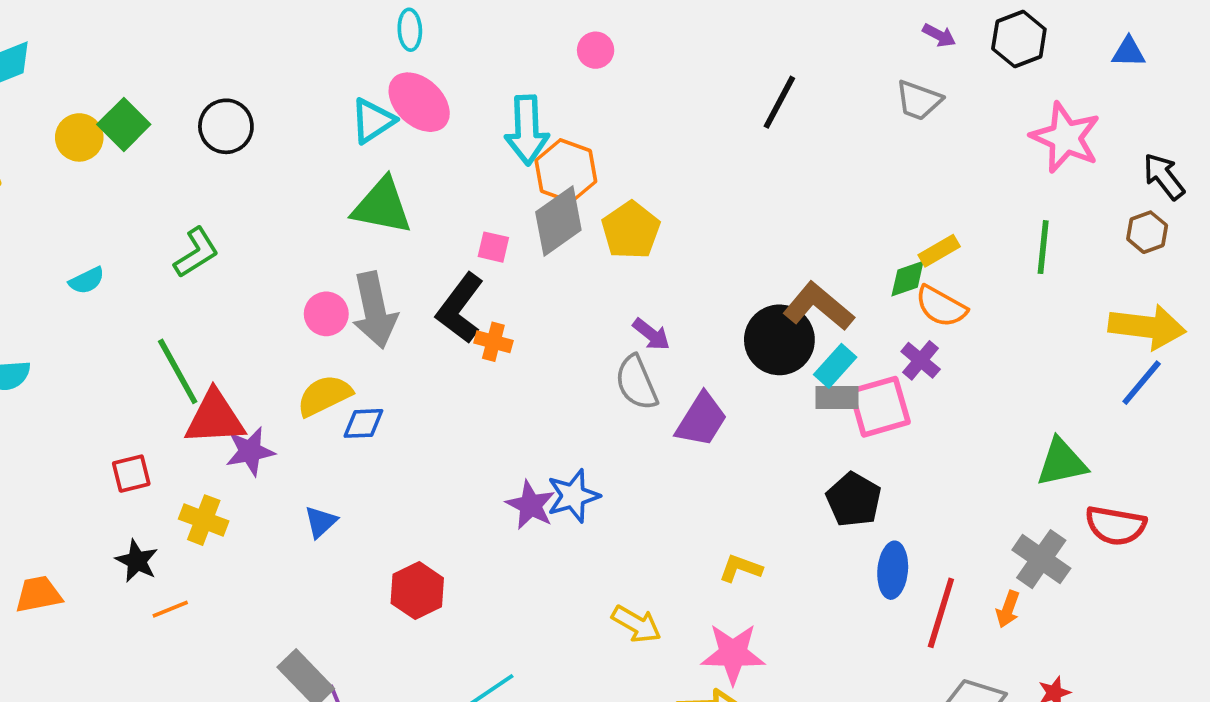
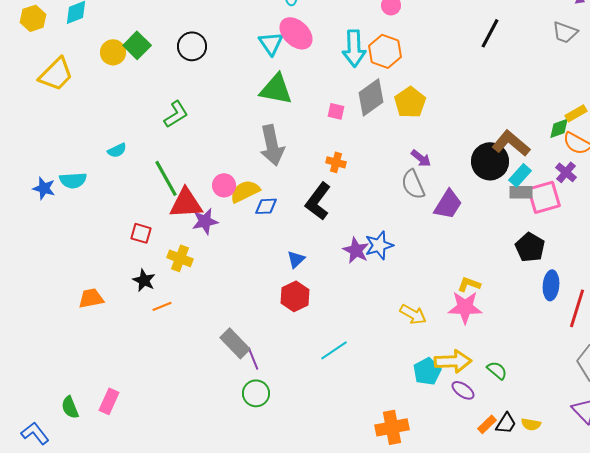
cyan triangle: (373, 121) -> (271, 43), turned -32
orange hexagon: (566, 171) -> (385, 51), moved
cyan semicircle: (87, 280) -> (117, 150), moved
black L-shape: (460, 308) -> (318, 201), moved
pink circle: (326, 314) -> (224, 185), moved
red square: (131, 474) -> (141, 233), turned 30
blue triangle: (321, 522) -> (296, 259), moved
pink star: (733, 654) -> (465, 307), moved

